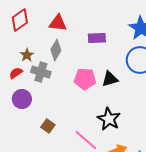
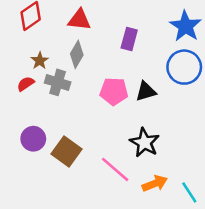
purple rectangle: (97, 38) -> (129, 39), turned -72
purple circle: (22, 99) -> (33, 139), moved
brown square: (48, 126) -> (67, 152), size x1.6

